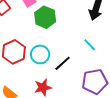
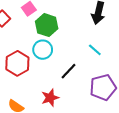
cyan circle: (40, 54) -> (43, 50), moved

